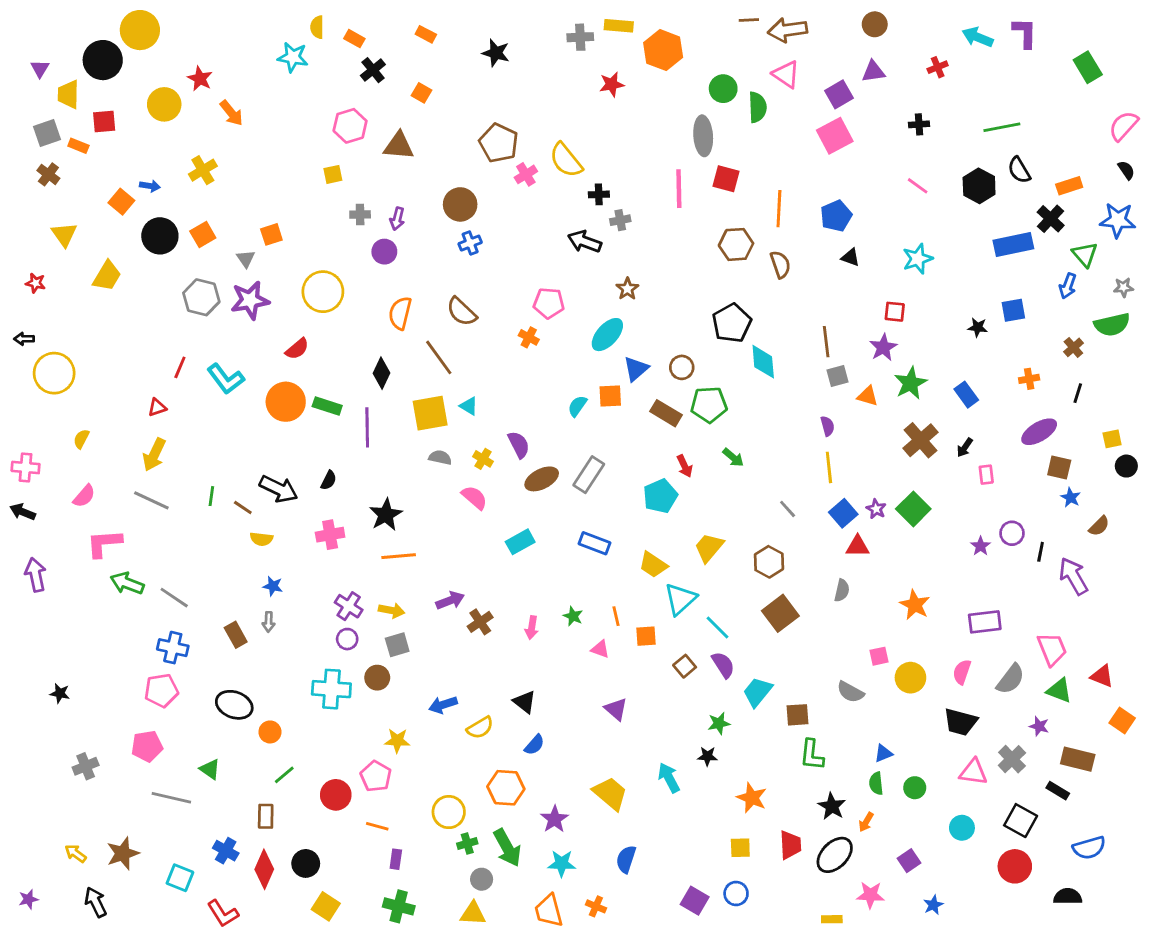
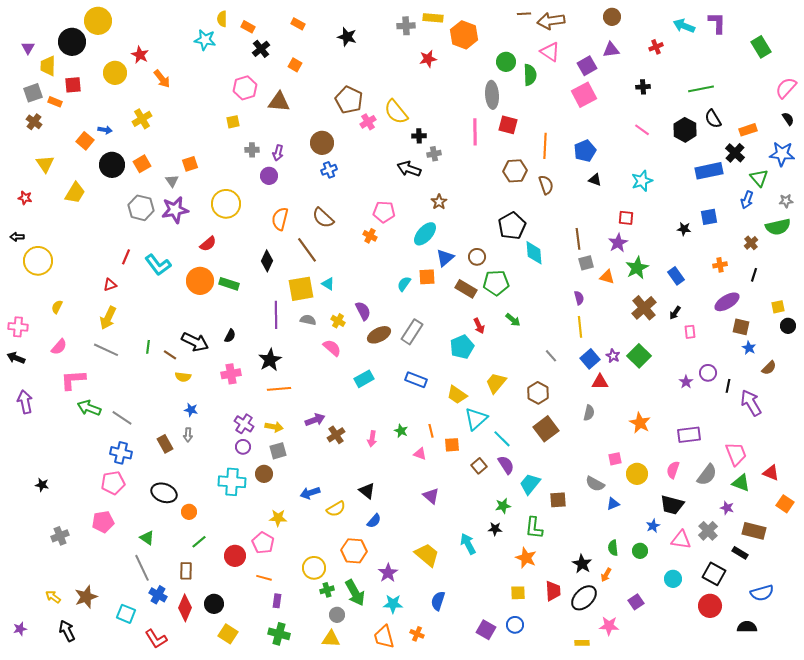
purple line: (367, 427) -> (276, 315), moved
blue triangle: (883, 753) -> (613, 504), moved
green L-shape: (812, 755) -> (534, 528), moved
gray line: (171, 798) -> (142, 568), moved, turned 52
blue star: (933, 905) -> (653, 526), moved

